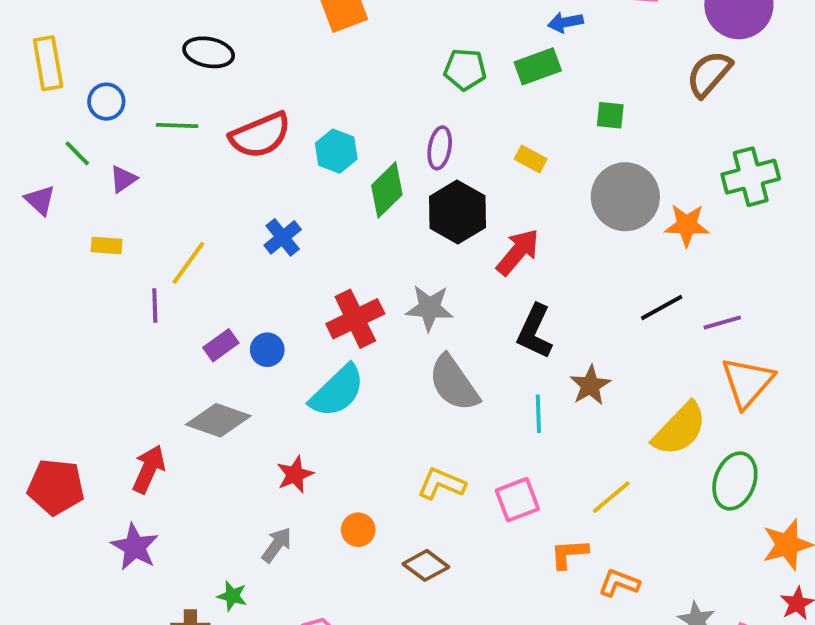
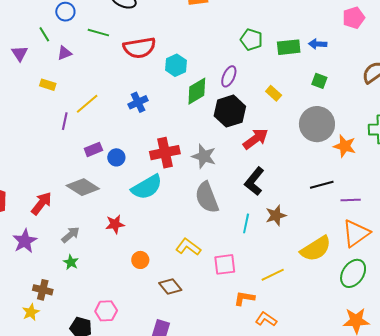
blue arrow: (565, 22) -> (318, 44), moved
green ellipse: (735, 481) -> (353, 273), moved
gray arrow: (277, 545) -> (71, 235), moved
green star: (232, 596) -> (71, 262), moved

